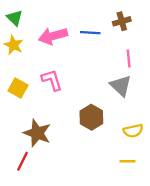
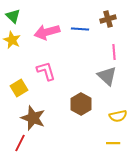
yellow square: (18, 88) -> (19, 88), moved, turned 30

